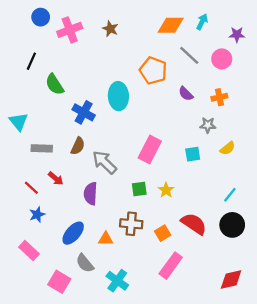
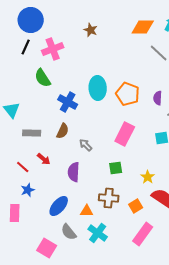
blue circle: (41, 17) -> (31, 20), size x1.6
pink cross: (70, 30) -> (53, 49), moved
black line: (31, 61) -> (26, 47), moved
orange pentagon: (153, 71) -> (128, 94), moved
purple semicircle: (186, 94) -> (158, 98), moved, turned 48
gray arrow: (104, 162) -> (86, 145), size x0.6
yellow star: (166, 190) -> (148, 177), moved
pink rectangle: (29, 250) -> (15, 213), moved, turned 48
cyan cross: (117, 281) -> (98, 233), moved

